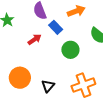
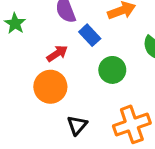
orange circle: (20, 78) -> (50, 87), moved

